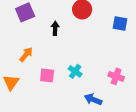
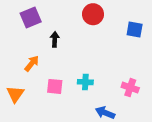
black arrow: (55, 28) -> (55, 39), moved
cyan cross: (75, 71) -> (85, 82), turned -32

